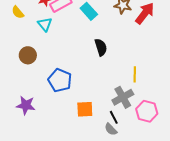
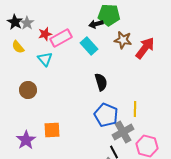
blue pentagon: (60, 80) -> (106, 115), moved
purple star: (26, 105) -> (26, 140), turned 30
orange square: (85, 109) -> (52, 130), moved

